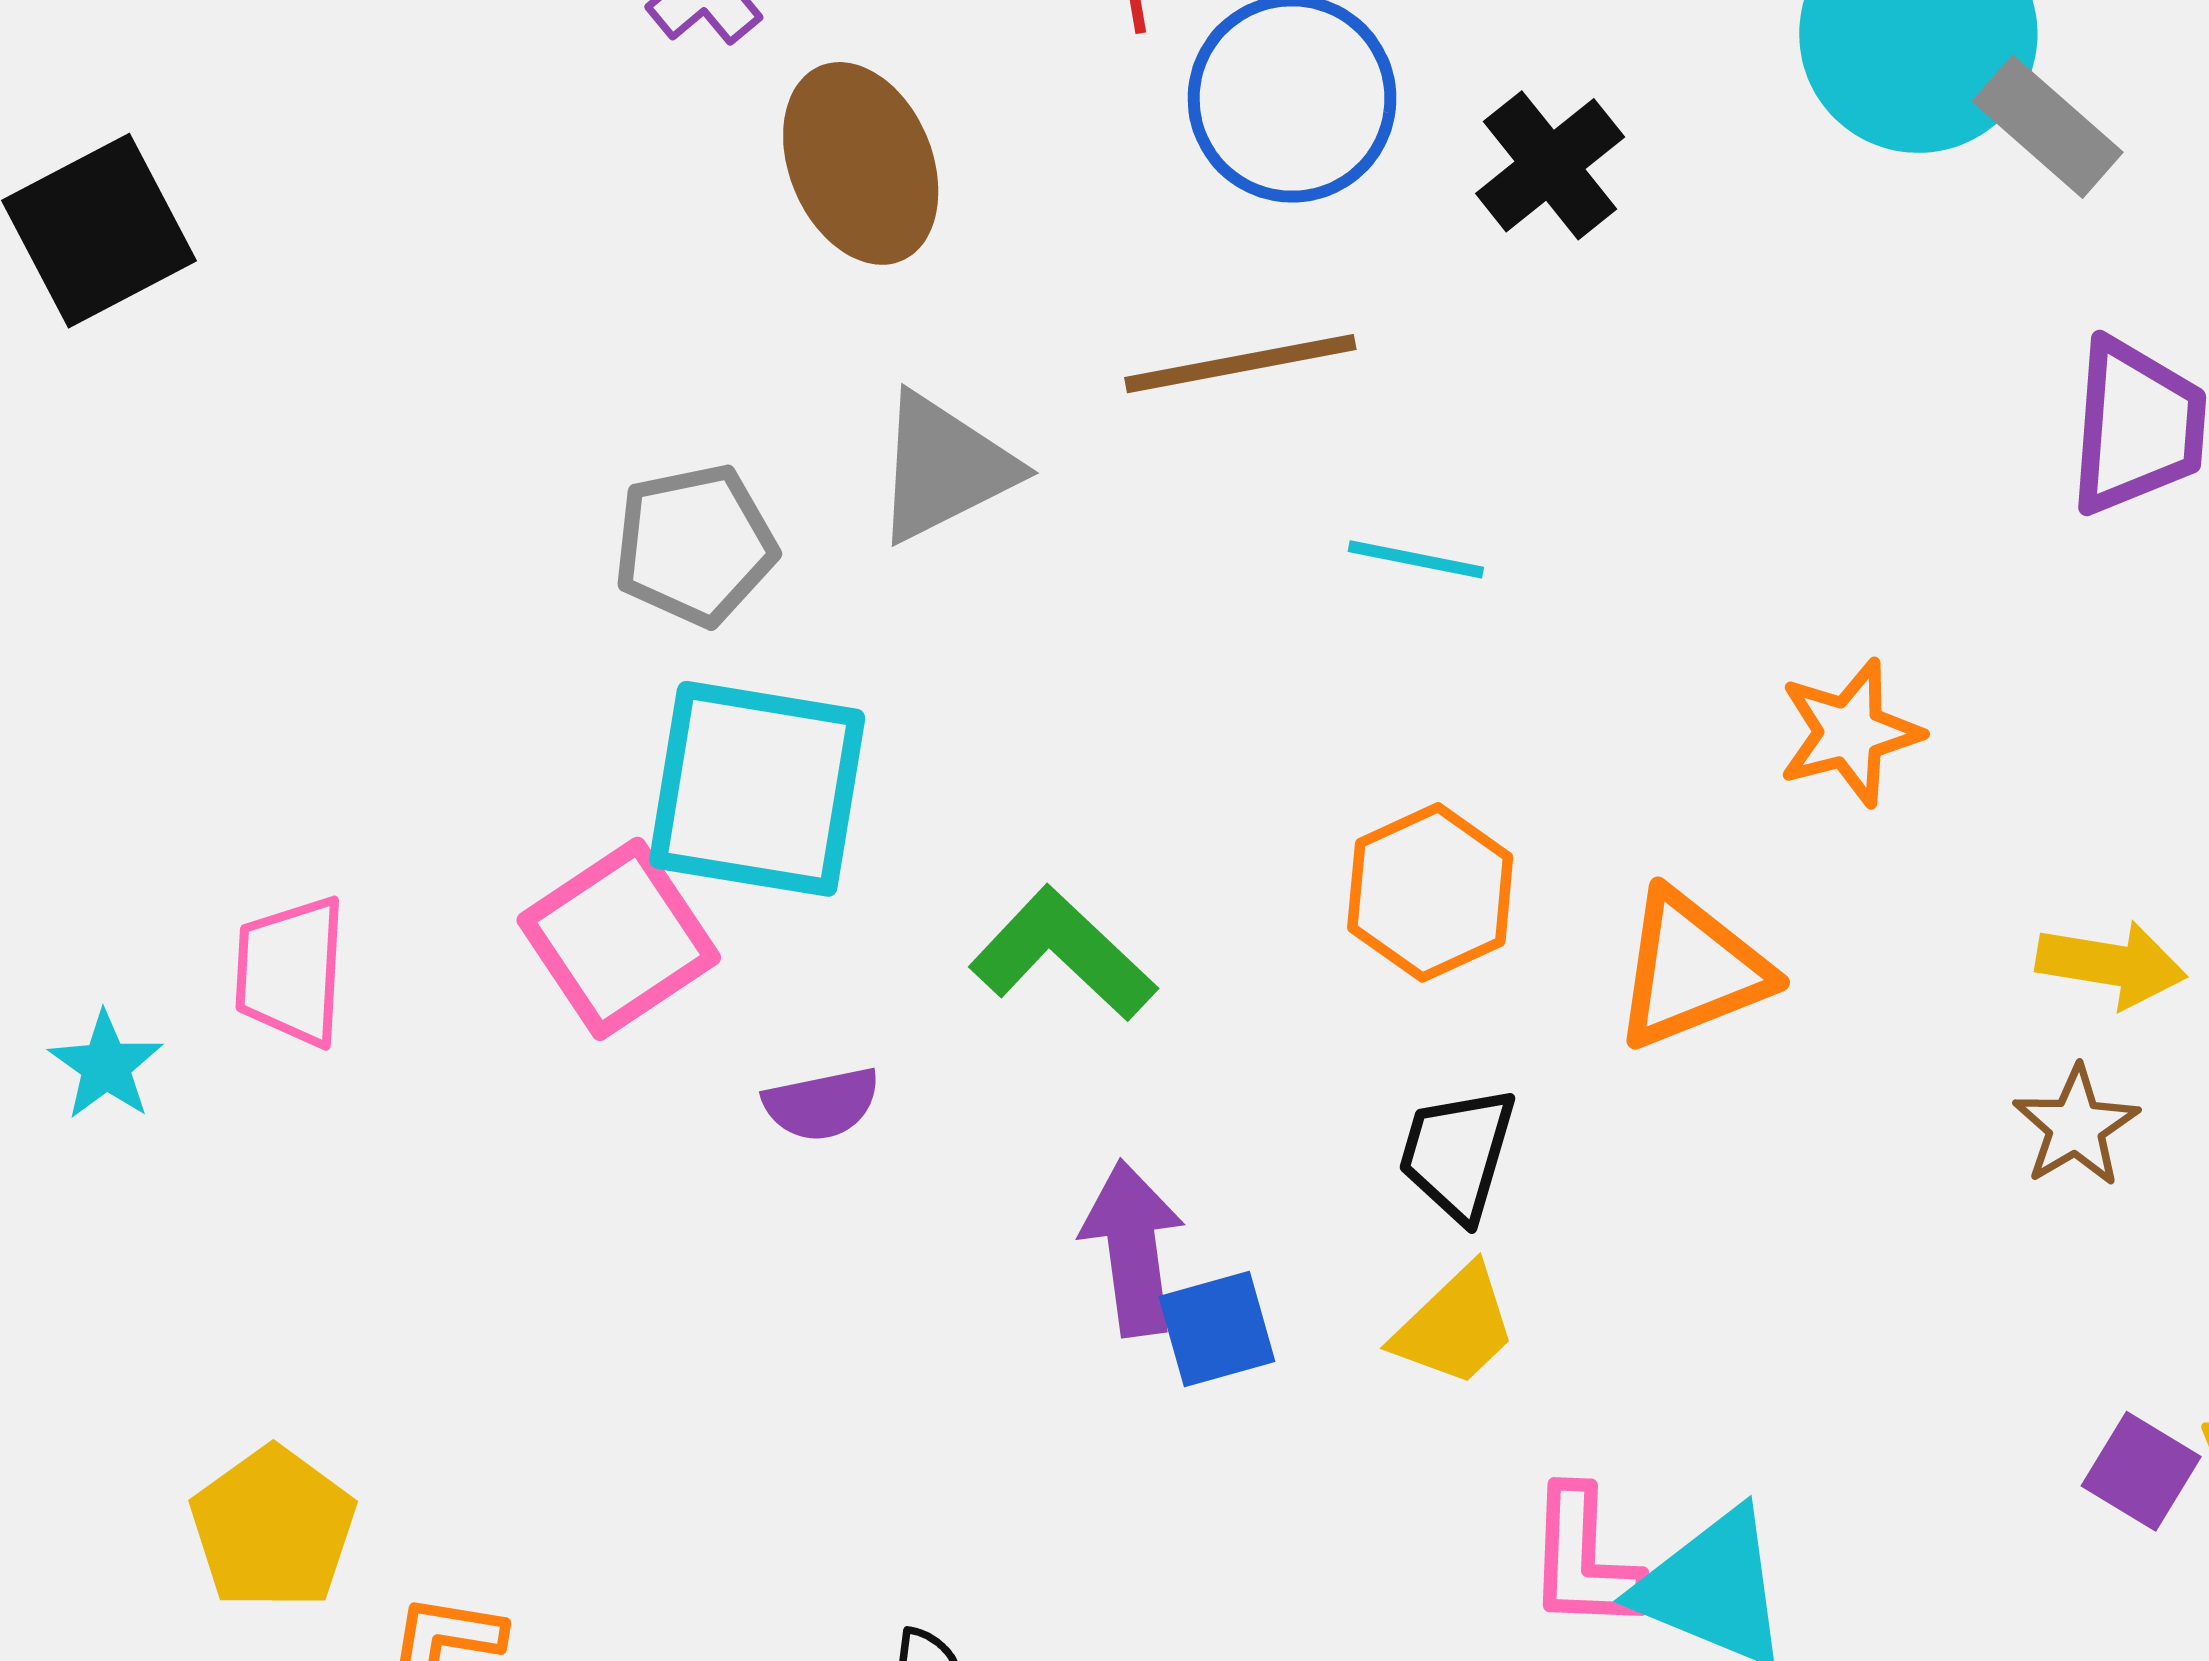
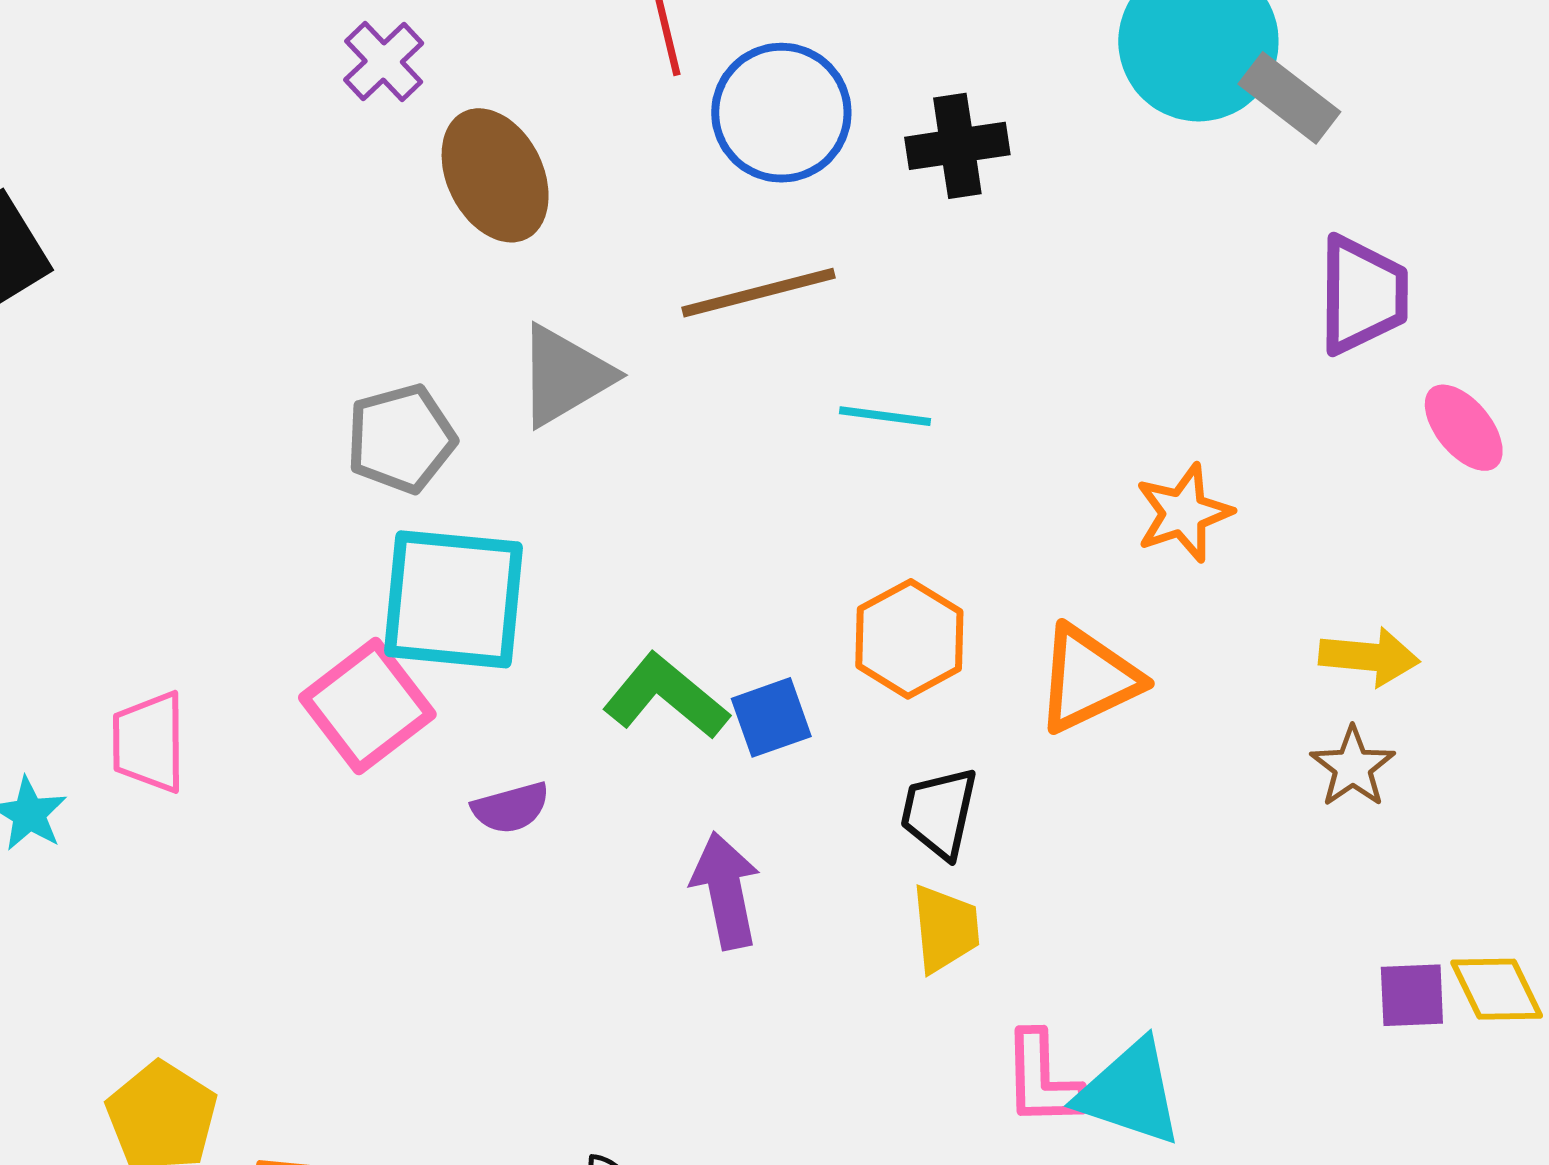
black cross: (1550, 165) -> (957, 146), turned 34
yellow trapezoid: (1455, 1326) -> (945, 929), turned -48
blue square: (1217, 1329) -> (771, 717), moved
purple square: (2141, 1471) -> (1412, 995), turned -30

